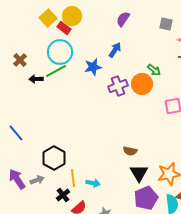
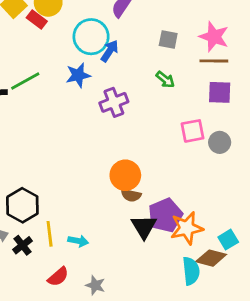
gray square: (166, 24) -> (168, 39), moved
cyan circle: (60, 52) -> (91, 37), moved
orange circle: (142, 84) -> (125, 175), moved
black cross: (63, 195) -> (22, 245), moved
purple pentagon: (146, 198) -> (165, 215), moved

